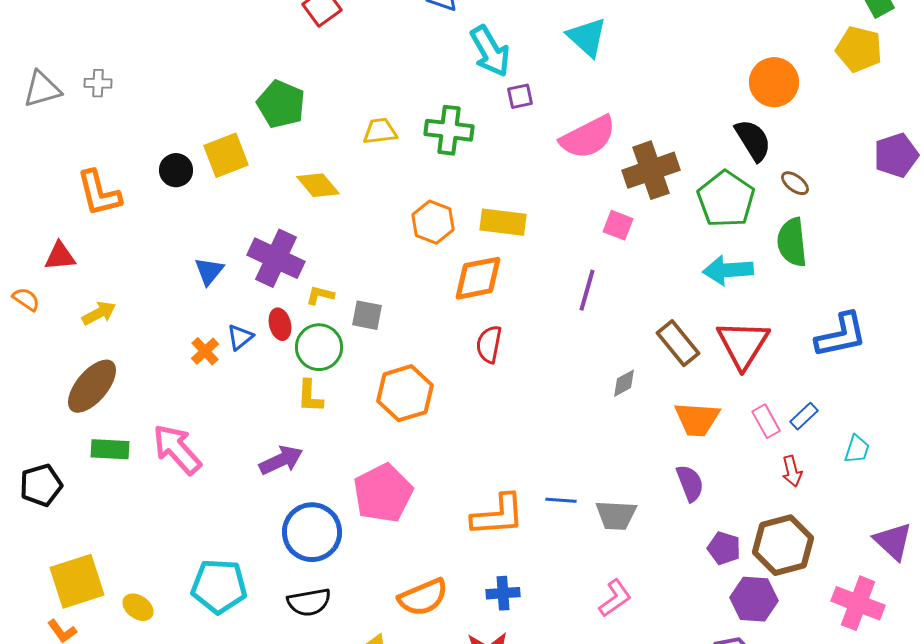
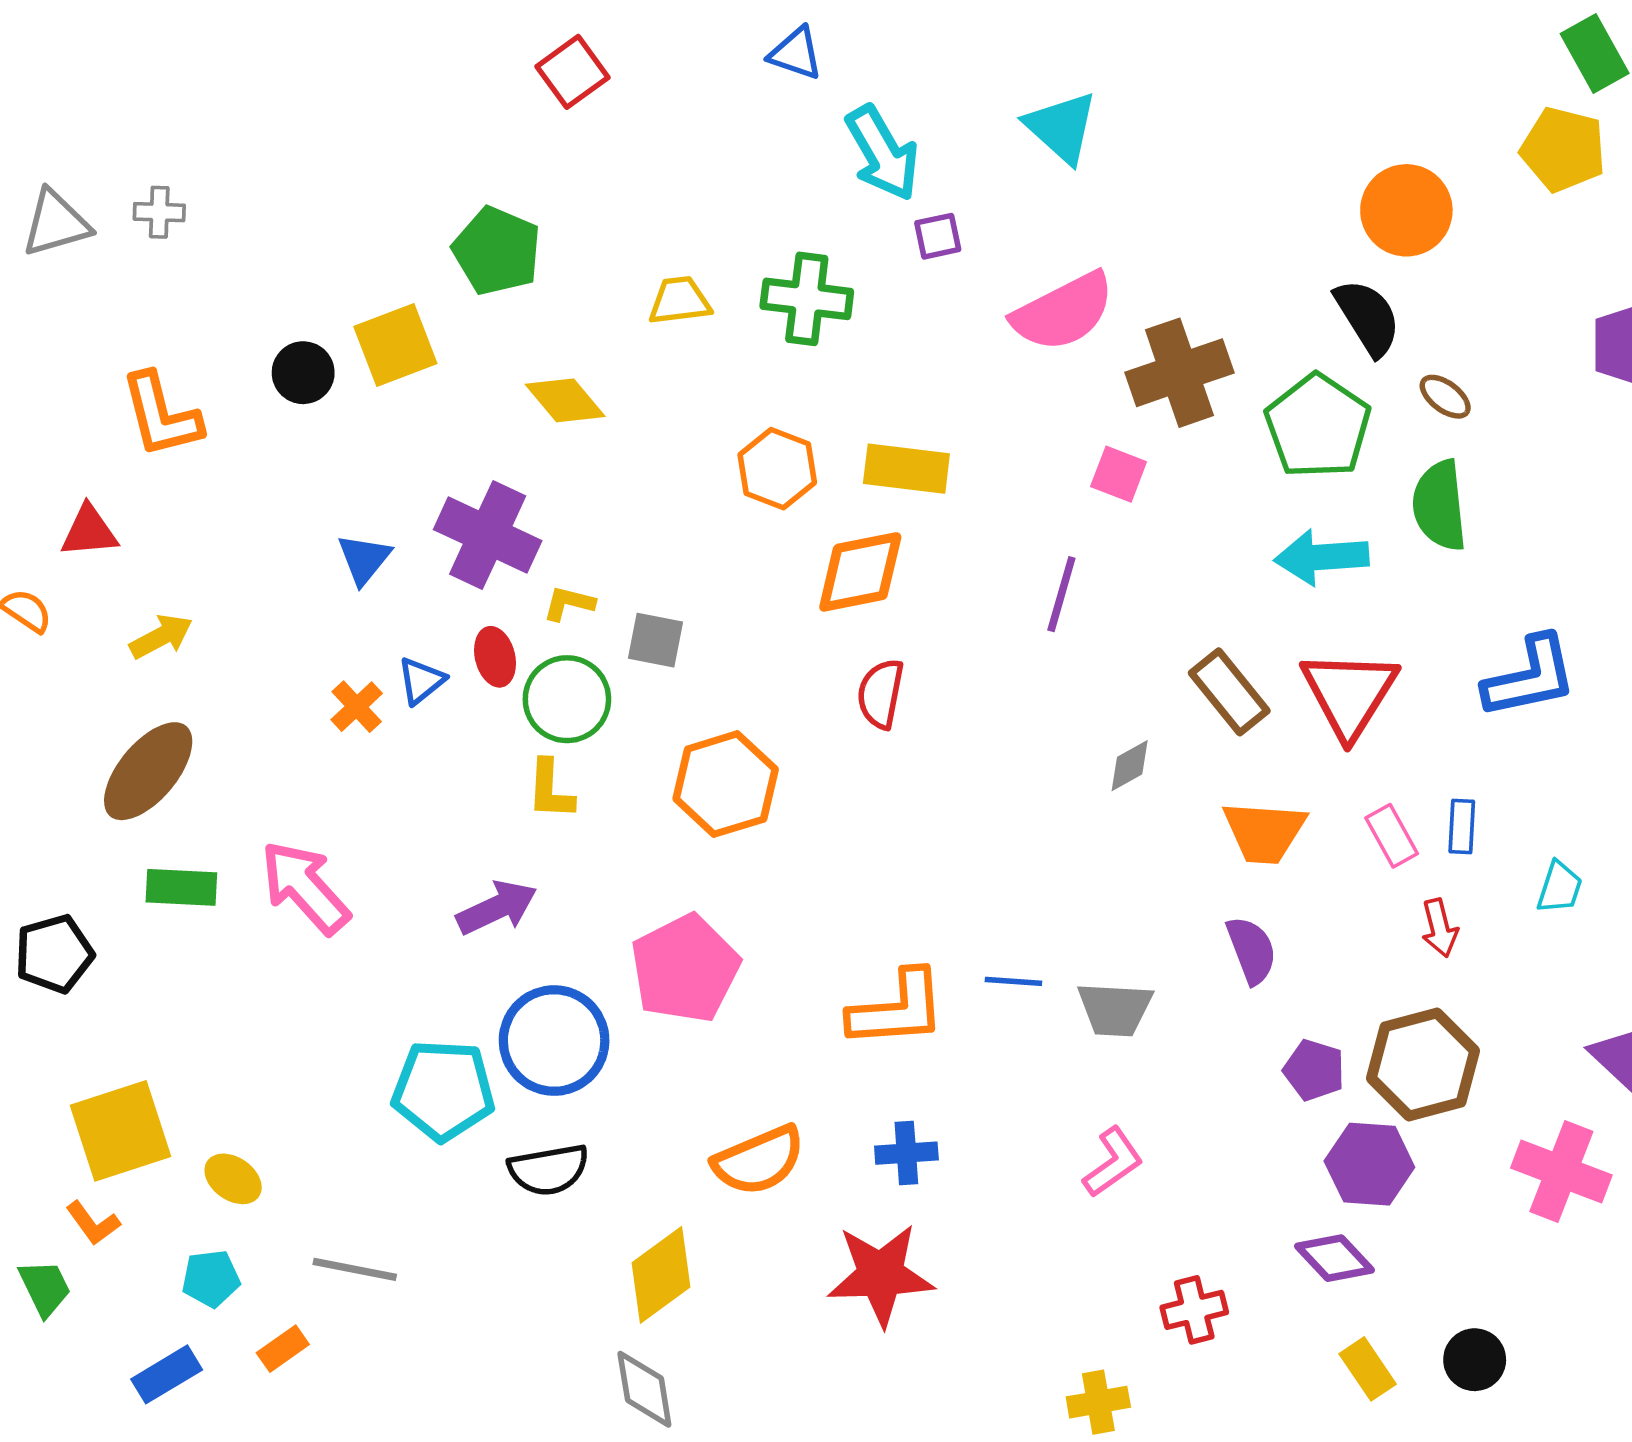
blue rectangle: (804, 416) -> (1462, 827), turned -44
cyan pentagon: (219, 586) -> (443, 1090), moved

